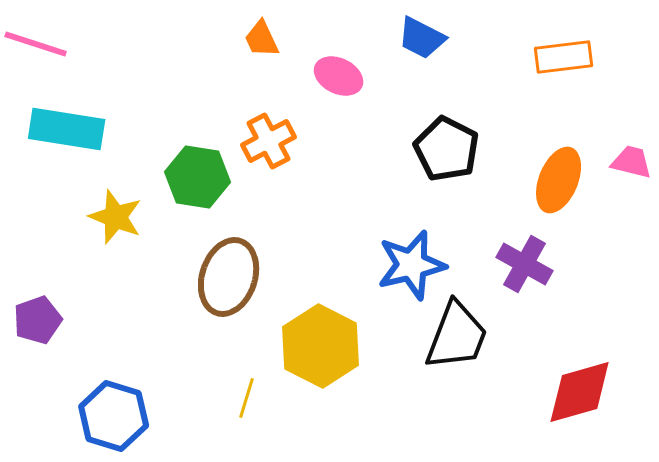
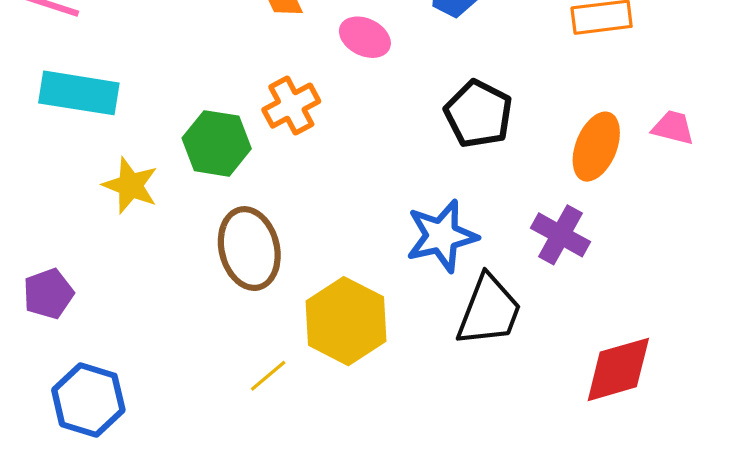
brown ellipse: (229, 277) -> (249, 249), turned -32
yellow line: (247, 398) -> (268, 376), turned 33
blue hexagon: (114, 416) -> (88, 400), moved

